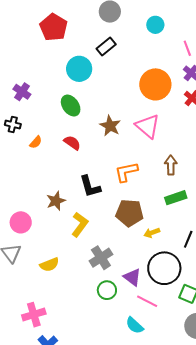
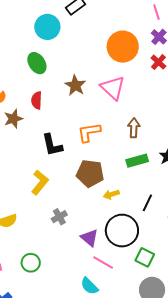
red semicircle: (72, 143) -> (37, 100), turned -126
brown star: (56, 201) -> (13, 119), moved
gray cross: (101, 258) -> (59, 217), size x0.7
green circle: (107, 290) -> (31, 263), moved

